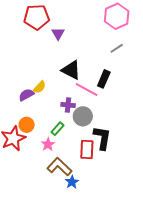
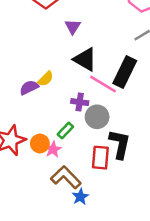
purple triangle: (58, 34) -> (73, 27), moved
black rectangle: (104, 79) -> (125, 72), size x1.4
orange circle: (27, 125) -> (40, 144), moved

